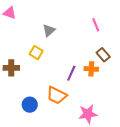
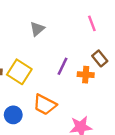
yellow square: (36, 53) -> (19, 72), moved, size x1.5
purple line: (71, 73) -> (62, 66), moved

